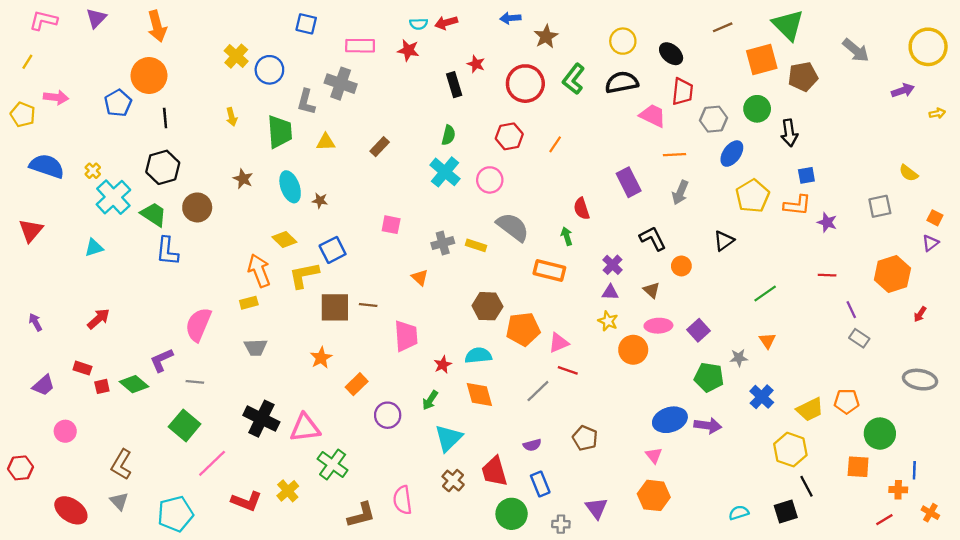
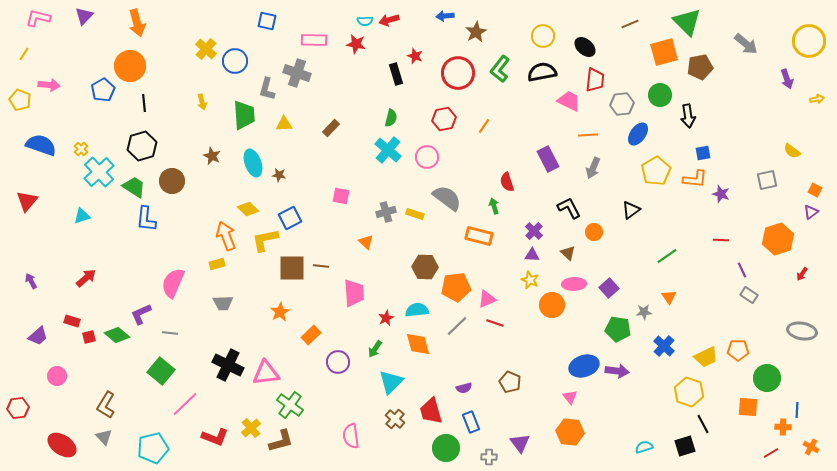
purple arrow: (903, 90) -> (787, 79), turned 90
gray line: (538, 391) -> (457, 326), moved
brown L-shape: (361, 515) -> (281, 441), moved

